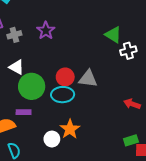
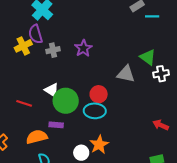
white triangle: (17, 67) -> (52, 90), moved
gray triangle: (88, 79) -> (126, 74), moved

